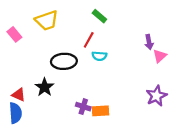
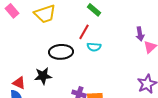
pink rectangle: (14, 34) -> (12, 11), moved
black star: (45, 87) -> (43, 76), turned 30

